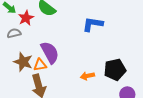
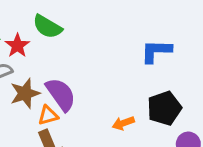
blue L-shape: (93, 24) -> (156, 51), moved
brown star: (23, 62) -> (25, 93), moved, turned -30

